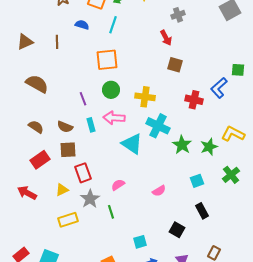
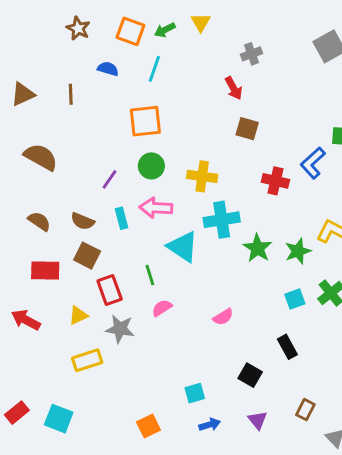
purple line: (83, 99) -> (110, 179), turned 56
cyan cross: (158, 126) -> (222, 220), turned -35
brown square: (68, 150) -> (87, 256), turned 30
red rectangle: (40, 160) -> (45, 271), turned 36
cyan square: (197, 181) -> (295, 299), moved
gray star: (90, 199) -> (120, 329), turned -30
green line: (111, 212) -> (150, 275), moved

